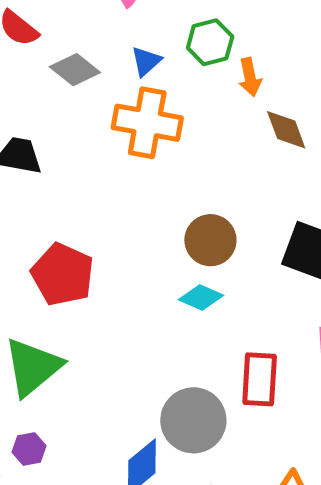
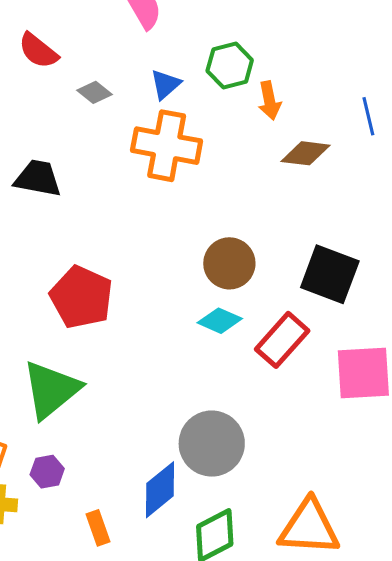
gray diamond: (75, 70) -> (94, 92), size x0.7
brown diamond: (286, 130) -> (305, 153), turned -63
red rectangle: (260, 379) -> (282, 340), moved, turned 38

